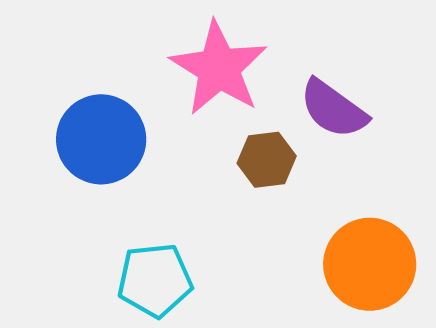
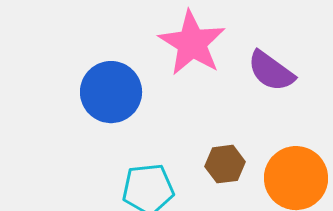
brown hexagon: (267, 160) -> (225, 164), moved

